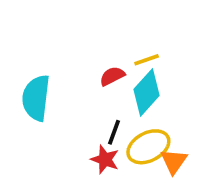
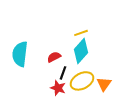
red semicircle: (112, 76) -> (54, 57), moved
orange triangle: (174, 161) -> (104, 84), moved

